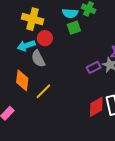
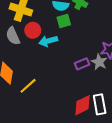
cyan arrow: (26, 46) -> (48, 41), moved
gray semicircle: (38, 59) -> (13, 36), moved

